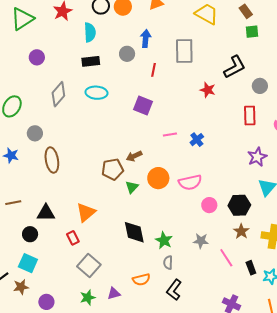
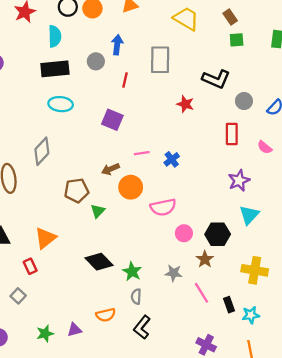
black rectangle: (91, 61) -> (55, 69), size x1.4
black L-shape: (235, 67) -> (216, 79), turned 50
gray diamond: (58, 94) -> (42, 151), moved
brown arrow: (134, 156) -> (110, 169), moved
orange circle: (158, 178) -> (131, 187), moved
brown star: (241, 231) -> (205, 259), moved
black diamond: (134, 232) -> (99, 262), turned -35
gray square: (89, 265) -> (18, 296), moved, size x0.6

